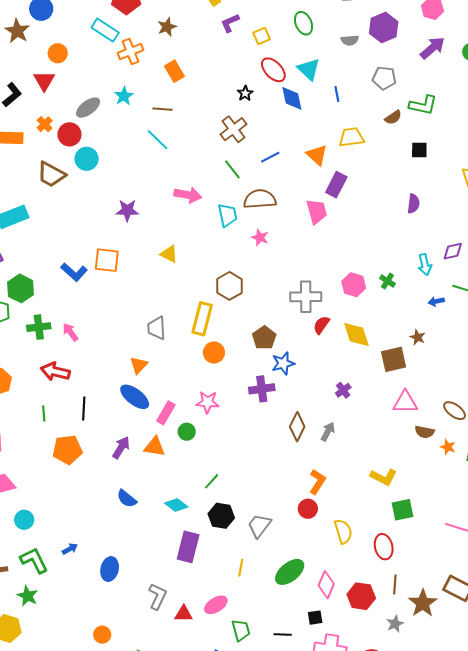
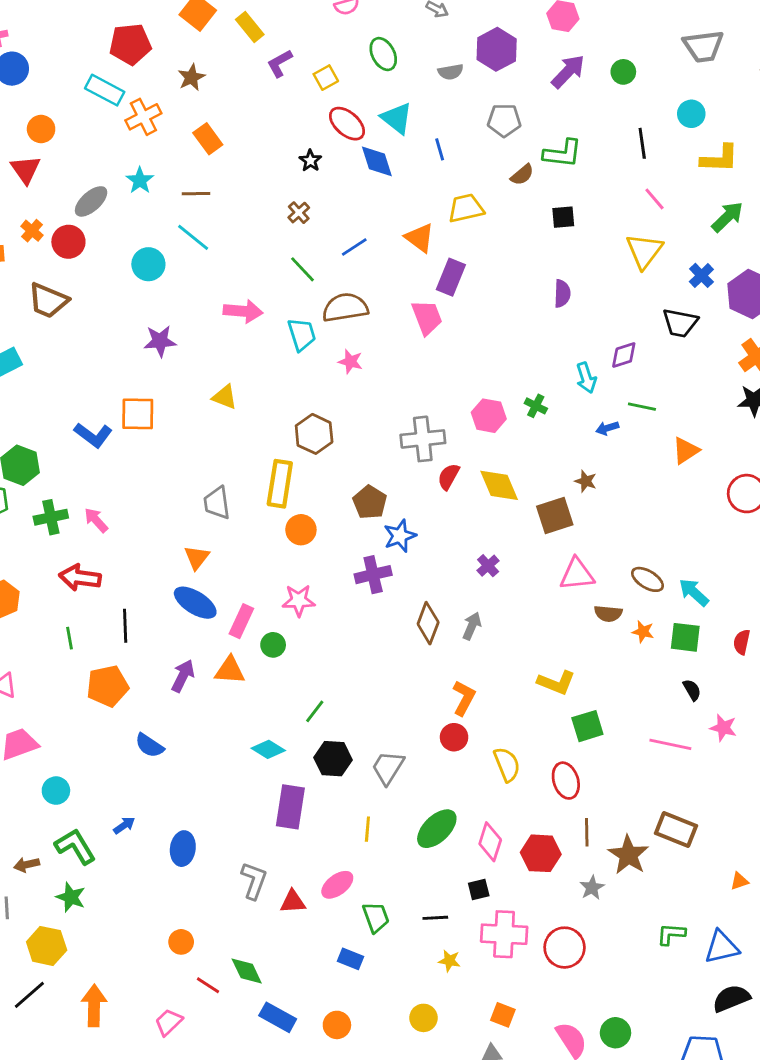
brown cross: (233, 129) -> (299, 213), size x0.6
cyan circle: (87, 159) -> (148, 264), moved
blue semicircle: (127, 499) -> (149, 746), moved

